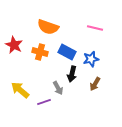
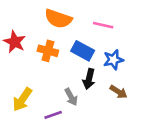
pink line: (95, 28) -> (103, 25), moved
brown arrow: (95, 84) -> (118, 92), turned -88
yellow arrow: (20, 90) -> (22, 99), turned -96

